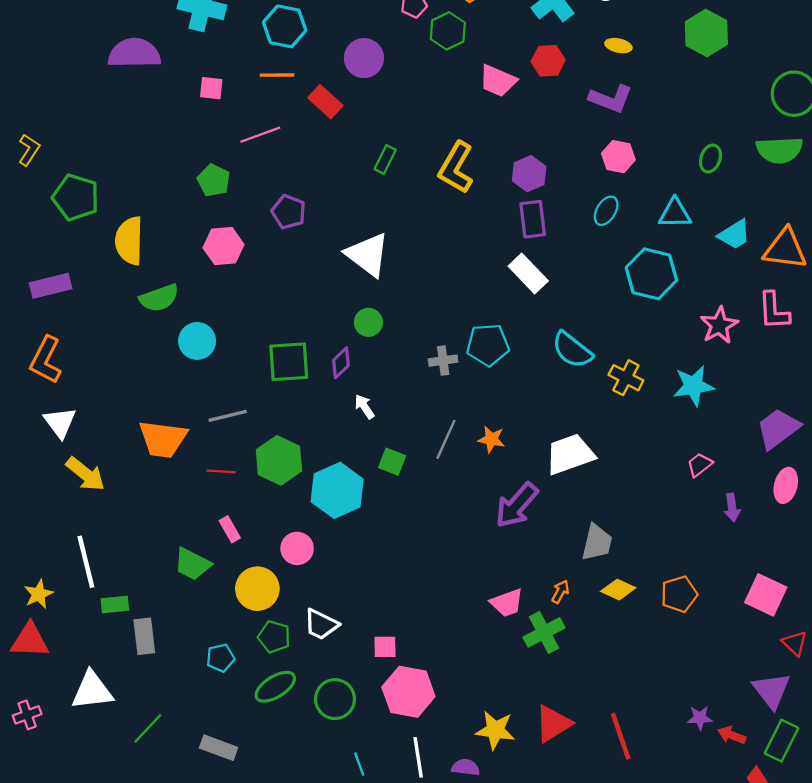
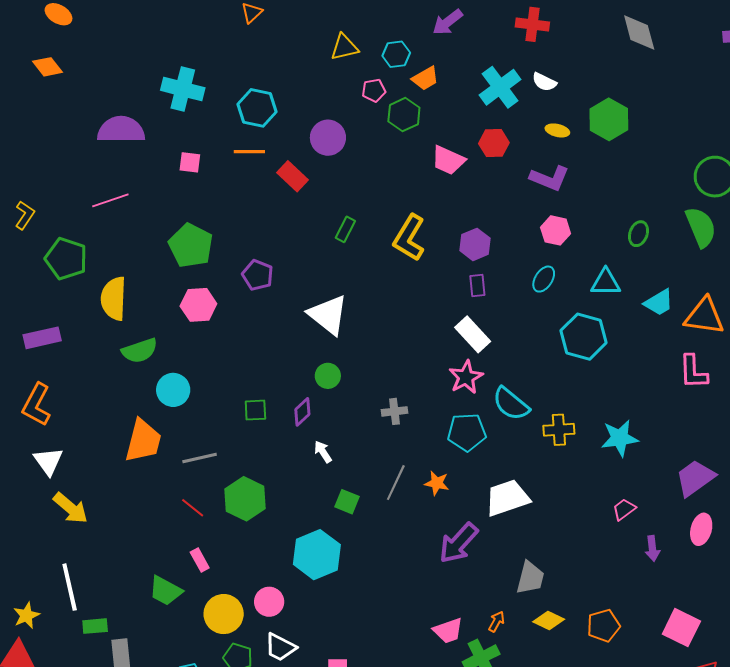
green hexagon: (706, 33) -> (609, 119), moved
pink line: (260, 135) -> (110, 200), moved
green semicircle: (779, 150) -> (701, 227), turned -111
green pentagon: (214, 180) -> (191, 245), size x1.5
purple rectangle: (533, 219) -> (477, 286), size x0.7
pink star: (719, 325) -> (466, 377), moved
cyan pentagon: (488, 345) -> (467, 432), moved
green square: (289, 362) -> (255, 410), size x0.6
yellow cross: (626, 378) -> (559, 430), turned -32
orange trapezoid: (163, 439) -> (143, 441), moved, turned -84
red line: (221, 471) -> (193, 508), turned 35
cyan hexagon: (337, 490) -> (317, 555), moved
pink circle: (297, 548) -> (269, 602), moved

